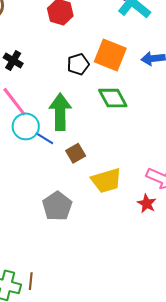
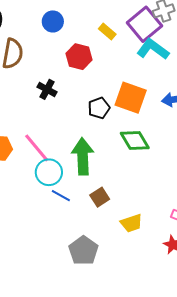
black cross: (13, 61) -> (47, 89), moved
blue line: (44, 138) -> (61, 196), moved
yellow trapezoid: (106, 181) -> (132, 223), size x0.7

